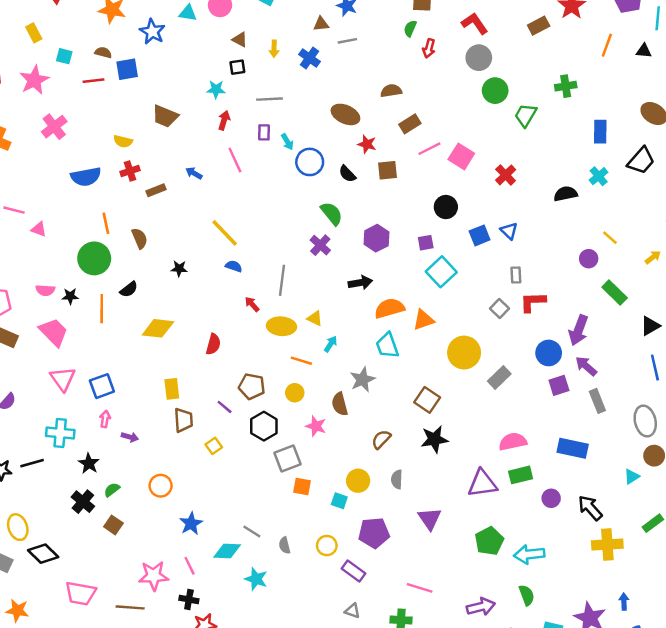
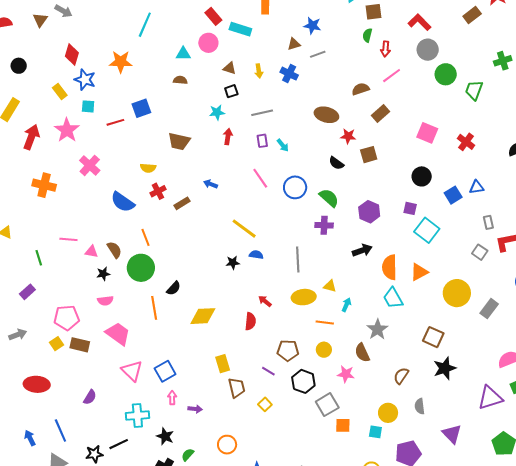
blue star: (152, 32) -> (85, 80), moved
brown semicircle: (103, 53) -> (180, 80), moved
pink line: (429, 149) -> (392, 76), moved
pink line: (235, 160) -> (260, 178), moved
blue circle: (310, 162) -> (295, 187), moved
blue semicircle: (86, 177) -> (123, 202), turned 55
blue triangle: (509, 231) -> (477, 187), turned -42
brown semicircle: (140, 238) -> (114, 250), moved
purple square: (426, 243) -> (410, 208), turned 32
purple cross: (320, 245) -> (324, 225), turned -30
black star: (179, 269) -> (233, 263), moved
black star: (70, 296) -> (103, 274), moved
red arrow: (252, 304) -> (265, 301), moved
orange semicircle: (389, 308) -> (390, 267), turned -65

